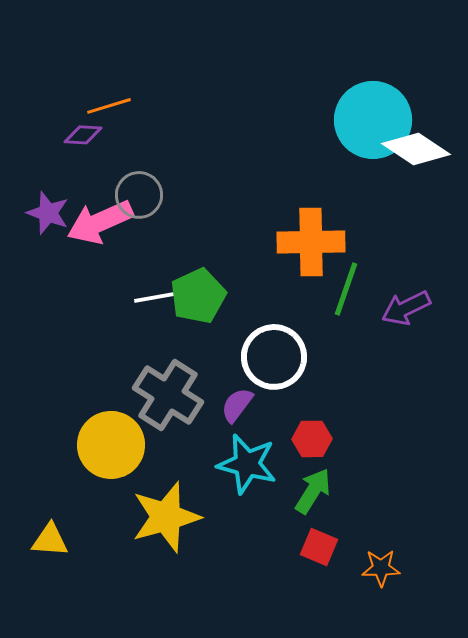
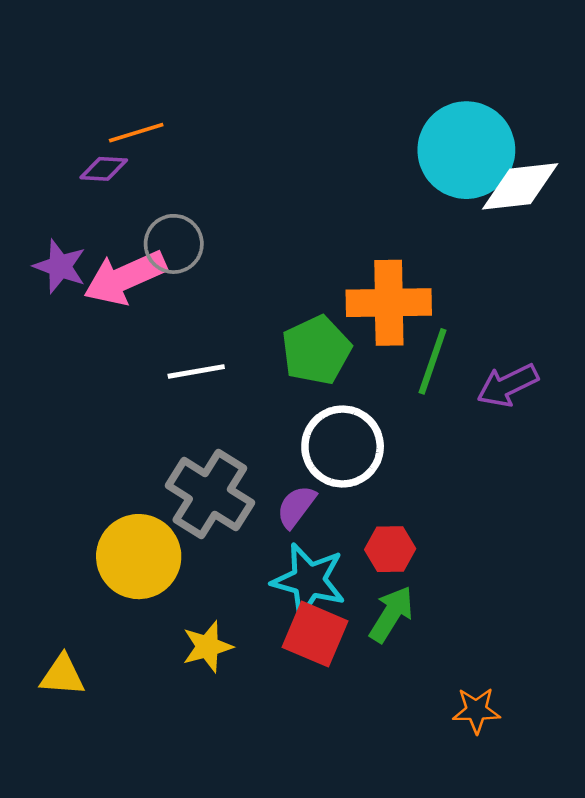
white diamond: (416, 149) -> (520, 186), turned -40
green pentagon: (198, 296) -> (316, 350), moved
yellow star: (166, 517) -> (207, 647), size x0.6
red square: (319, 547) -> (315, 634), moved, size x1.4

